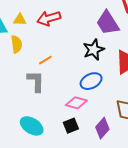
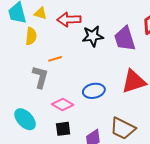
black star: (94, 50) -> (93, 36), moved
pink diamond: (76, 103) -> (63, 104), moved

